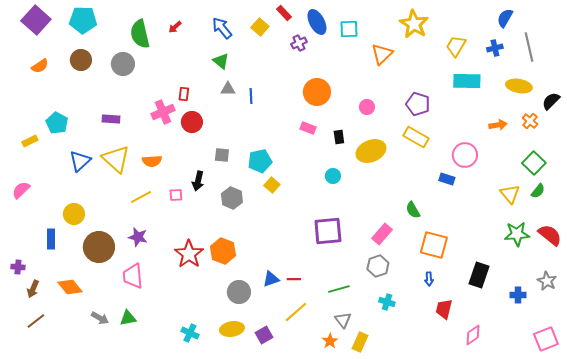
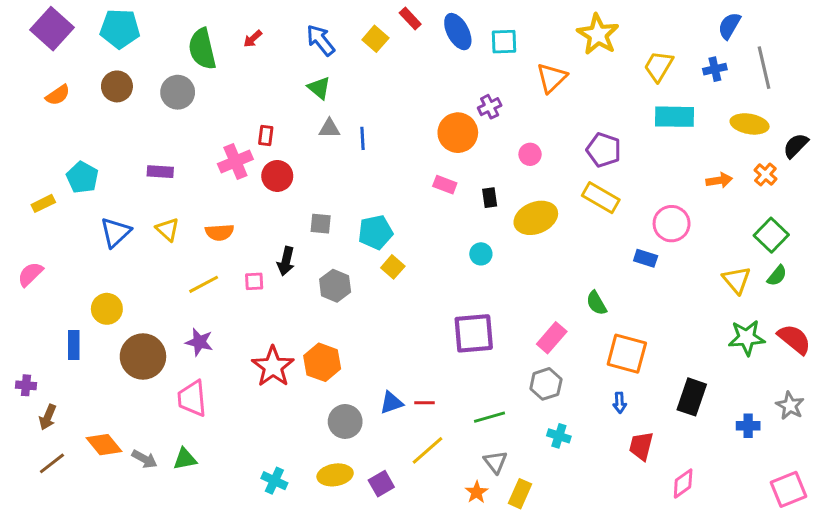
purple cross: (299, 43) -> (490, 107), moved
yellow triangle: (116, 159) -> (168, 229), size x0.6
orange diamond: (70, 287) -> (104, 445), moved

